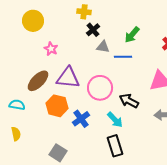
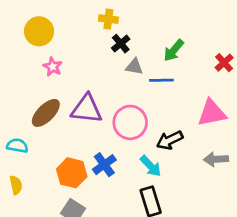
pink star: (51, 49) -> (53, 67), moved
black arrow: (129, 101) -> (170, 140), turned -54
orange hexagon: (57, 106) -> (72, 173), moved

